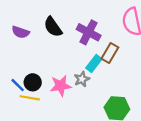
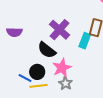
black semicircle: (53, 27) -> (47, 50), moved
purple cross: (89, 32) -> (60, 30), moved, turned 30
gray star: (82, 79) -> (65, 83), moved

